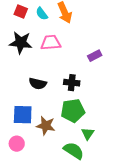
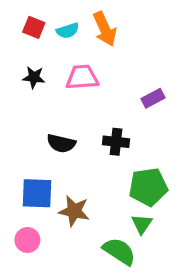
cyan semicircle: (42, 14) -> (68, 31), turned -72
black star: (21, 43) -> (34, 77), size x0.6
green pentagon: (73, 111) -> (148, 187), moved

